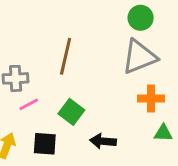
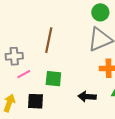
green square: (71, 112) -> (53, 79), turned -30
black arrow: (103, 141) -> (87, 97), moved

